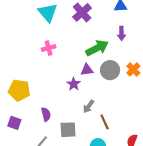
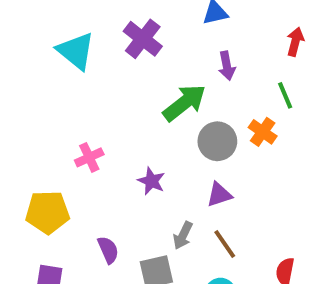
pink cross: (49, 48) -> (89, 157), moved
purple triangle: (87, 70) -> (219, 195), moved
gray arrow: (89, 106) -> (183, 235), moved

